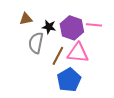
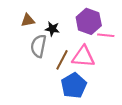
pink line: (94, 25) -> (106, 35), moved
purple hexagon: (72, 28) -> (89, 21), moved

